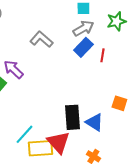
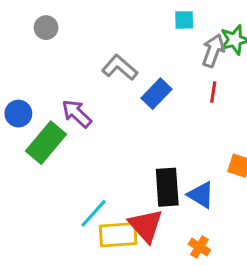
gray arrow: (83, 28) -> (213, 51), moved, turned -40
blue rectangle: (83, 47) -> (156, 94), moved

